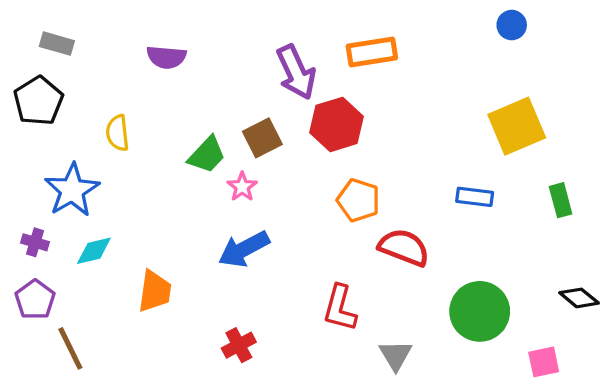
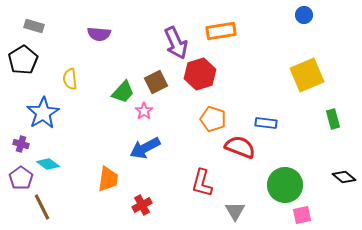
blue rectangle: (475, 197) -> (266, 123), moved
cyan diamond: (94, 251) -> (48, 164), moved, turned 50
orange trapezoid: (155, 291) -> (108, 179), moved
pink square: (544, 362) -> (302, 215), moved

